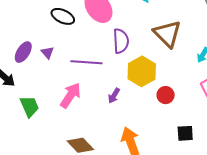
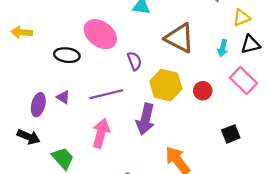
purple semicircle: (121, 41) -> (134, 61), size x0.7
red circle: (166, 95) -> (203, 91), moved
purple arrow: (114, 96) -> (145, 119), size x1.8

